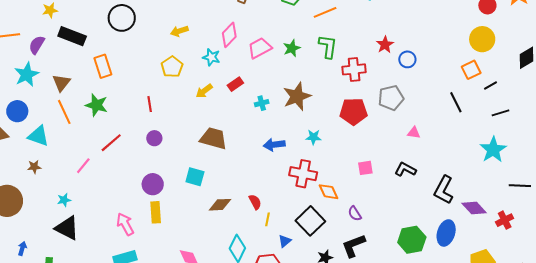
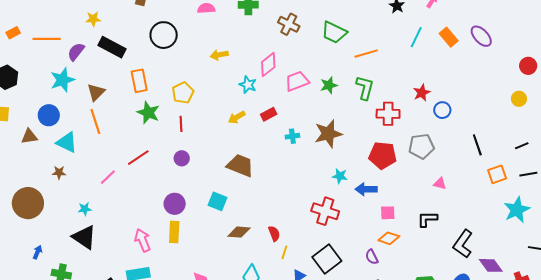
yellow circle: (482, 39) -> (519, 99), size x0.6
yellow pentagon: (172, 67) -> (183, 93), moved
orange square: (471, 70) -> (497, 174), moved
black line: (456, 102) -> (477, 145), moved
green star: (97, 105) -> (148, 113), moved
blue arrow: (274, 145) -> (366, 189), moved
black L-shape: (405, 169) -> (427, 219), turned -35
orange diamond: (329, 192) -> (389, 238), moved, turned -55

